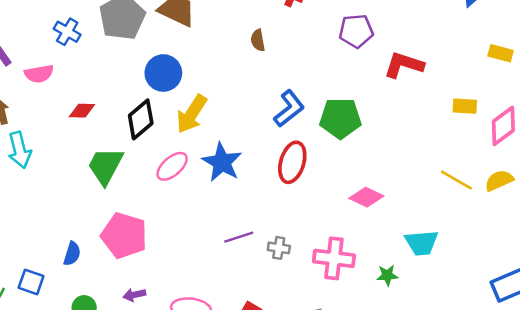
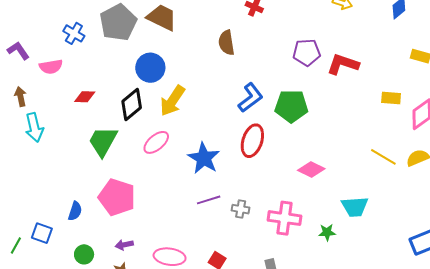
purple pentagon: (356, 31) -> (307, 52), moved
brown semicircle: (258, 40) -> (226, 43), size x1.4
blue star: (222, 162) -> (204, 158), moved

